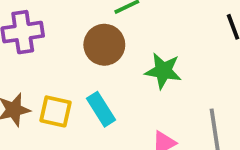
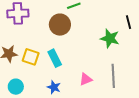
green star: (163, 71) -> (110, 38), moved

